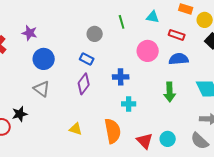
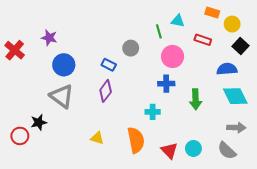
green line: (122, 22) -> (159, 31), moved
gray circle: (95, 34) -> (131, 48), moved
blue semicircle: (179, 59) -> (227, 69), moved
blue cross: (121, 77) -> (166, 84), moved
gray triangle: (42, 89) -> (62, 96), size x1.4

